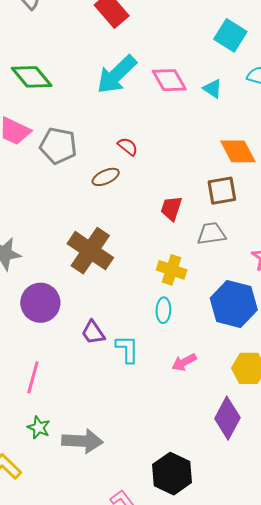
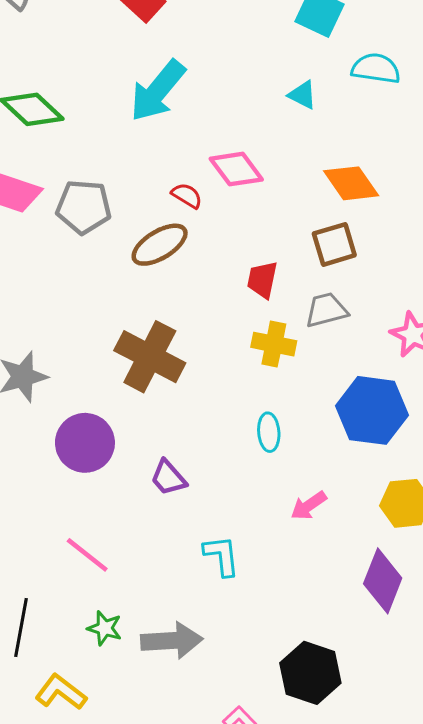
pink diamond: (169, 80) -> (236, 169), moved
brown ellipse: (106, 177) -> (160, 245), size x1.4
yellow cross: (172, 270) -> (274, 344), moved
cyan L-shape: (127, 349) -> (222, 556), moved
pink line: (33, 377) -> (87, 555), turned -60

